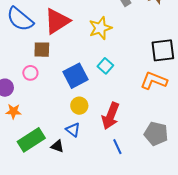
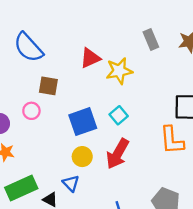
red triangle: (57, 21) -> (90, 58), moved, size x0.7
orange L-shape: (154, 81) -> (172, 140), turned -124
red arrow: (111, 116) -> (118, 154), moved

